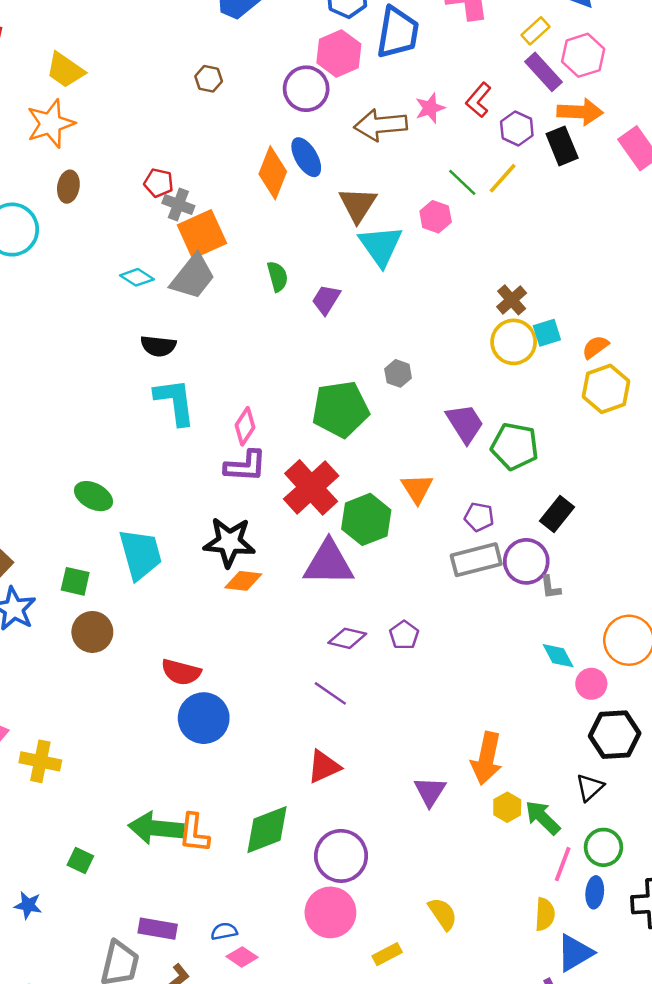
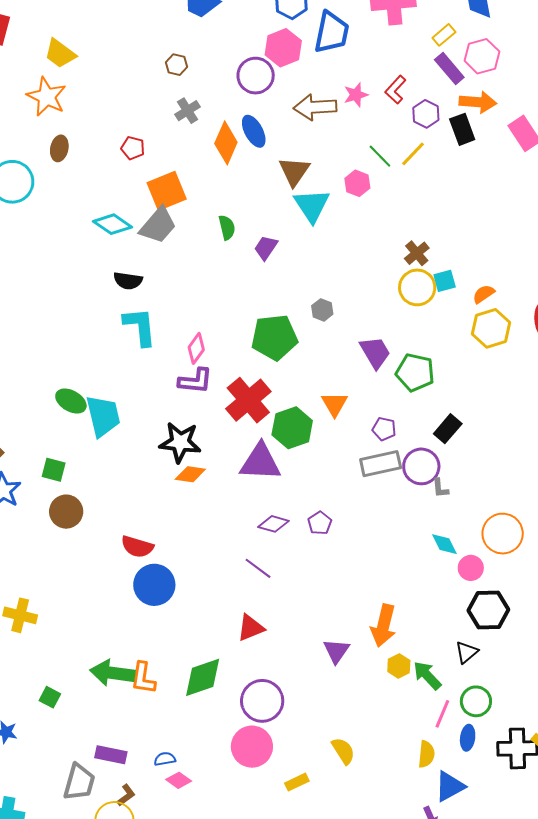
orange star: (50, 124) -> (47, 97), turned -30
gray cross: (178, 204) -> (188, 111), moved, turned 35
cyan diamond: (137, 277) -> (113, 224), size x1.4
cyan trapezoid: (140, 554) -> (103, 416), moved

